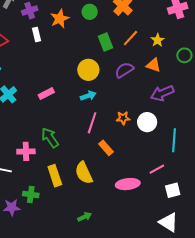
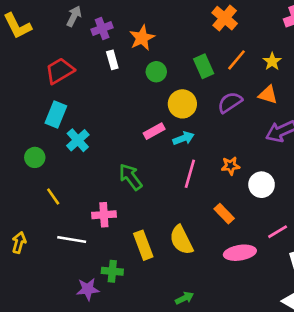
green circle: (90, 12) -> (156, 72), moved
pink rectangle: (46, 94) -> (154, 131), moved
white circle: (147, 122) -> (262, 185), moved
green arrow: (50, 138) -> (130, 177), moved
orange rectangle: (106, 148) -> (224, 214), moved

